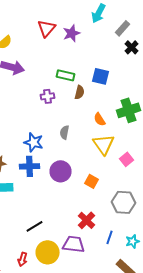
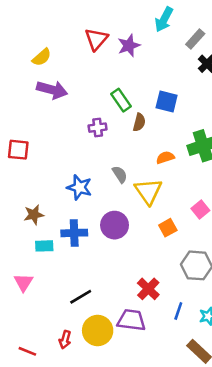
green rectangle: (66, 75) -> (121, 100), turned 42
orange semicircle: (100, 119) -> (165, 157), turned 104
gray semicircle: (64, 132) -> (120, 174), turned 136
yellow triangle: (104, 144) -> (148, 191), moved
blue cross: (30, 166) -> (74, 233), moved
orange square: (92, 181) -> (168, 228), moved, turned 32

